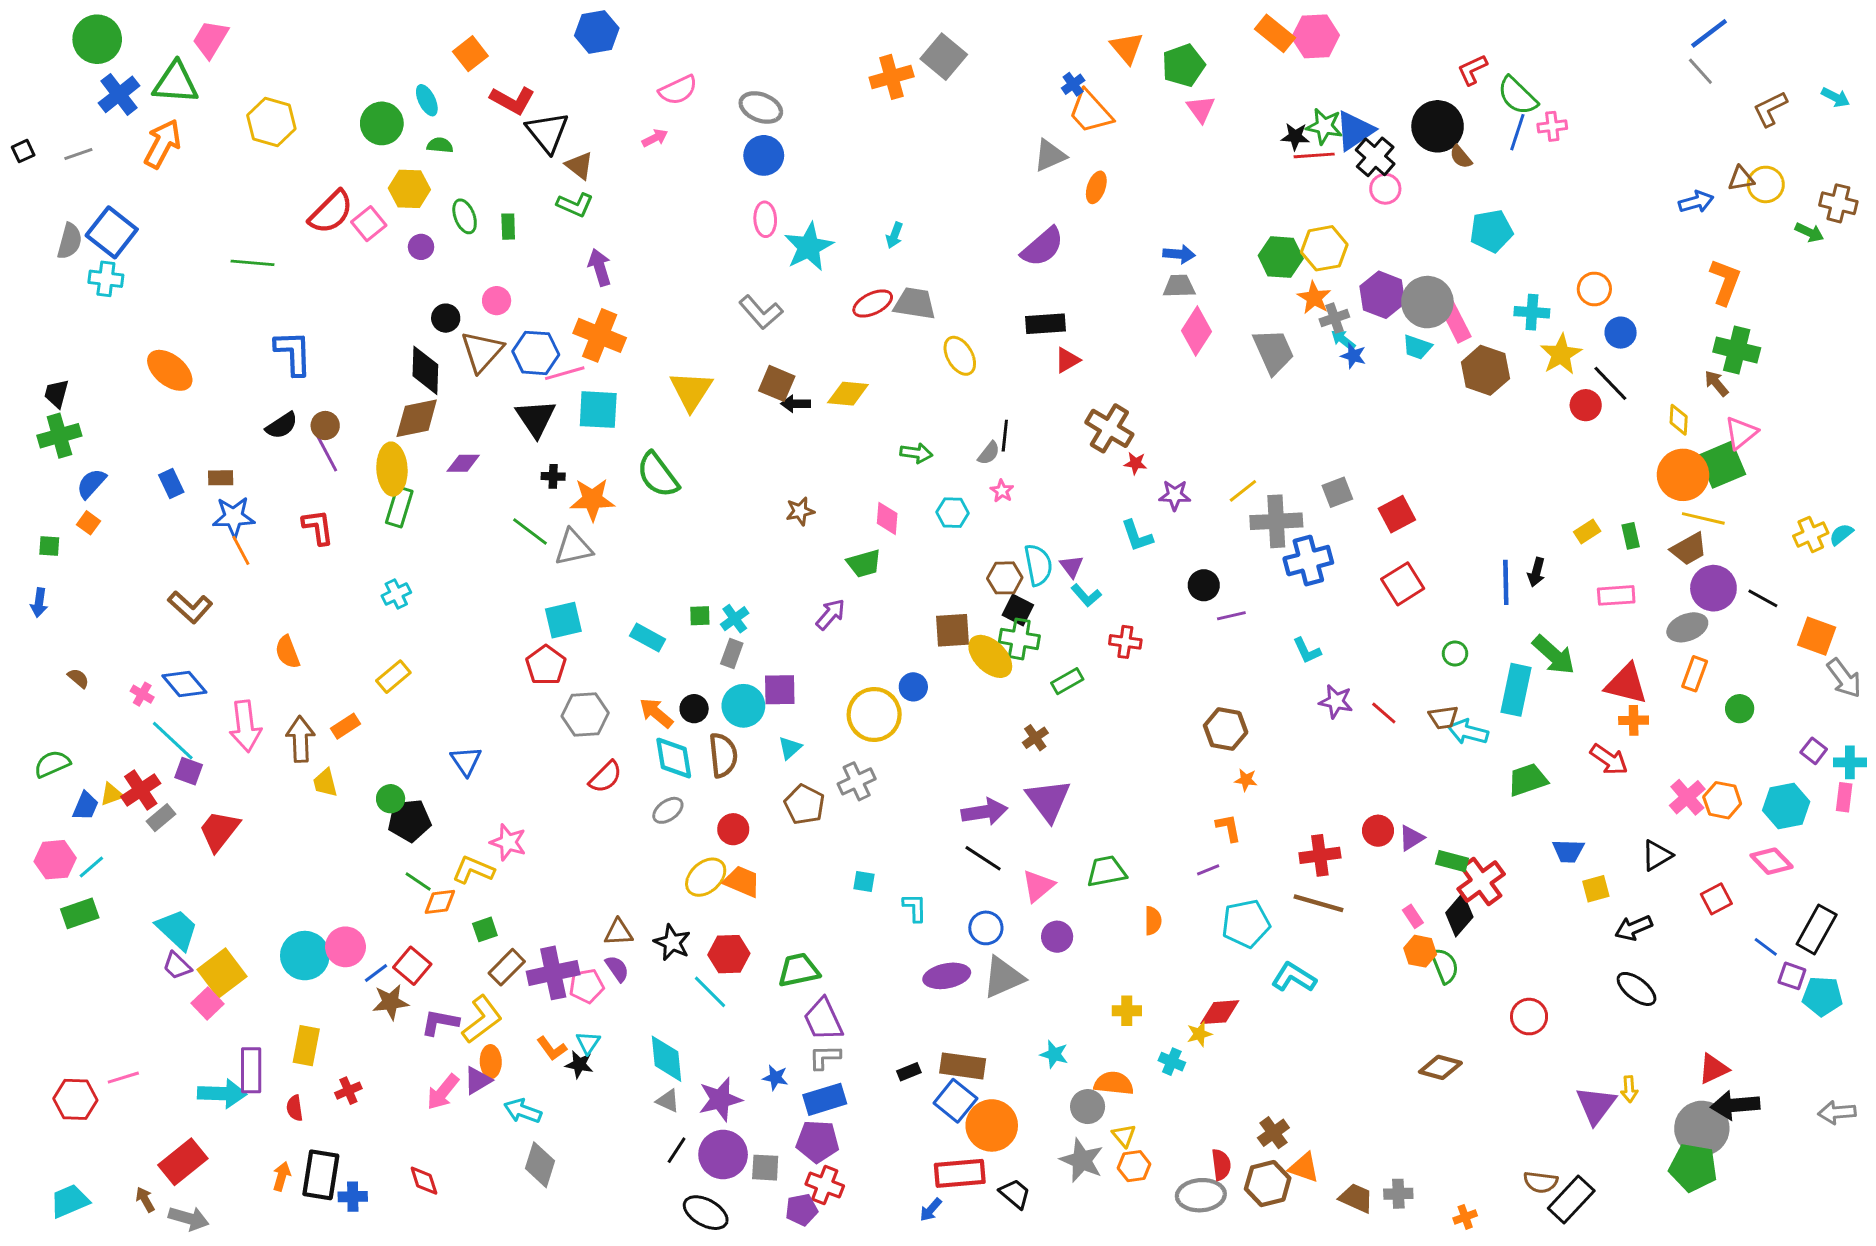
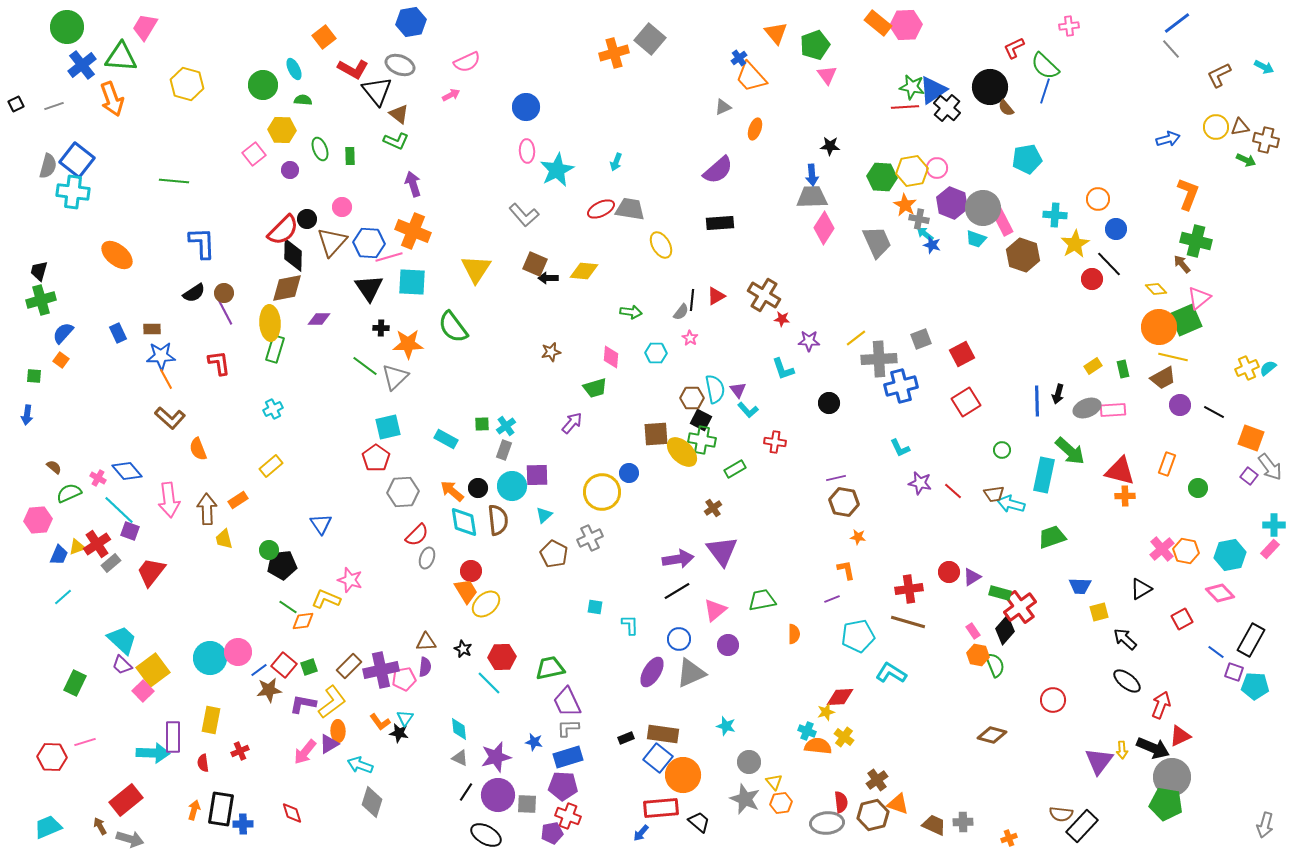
gray ellipse: (761, 107) -> (400, 65), moved
pink cross: (1552, 126) -> (1069, 26), moved
black star: (1295, 137) -> (830, 146), moved
orange arrow: (163, 144) -> (112, 99), turned 132
gray triangle: (1050, 155) -> (723, 107), size x0.7
brown triangle: (1741, 179) -> (1240, 127), moved
pink circle: (1385, 189) -> (937, 168), moved
red semicircle: (331, 212) -> (283, 230), moved
blue arrow: (1179, 254) -> (812, 175), turned 80
cyan cross: (106, 279) -> (73, 192), size x1.4
gray trapezoid: (1179, 286) -> (812, 197), size x1.4
gray cross: (1334, 318) -> (919, 219), turned 30
red triangle: (1067, 360) -> (716, 296), moved
yellow diamond: (1679, 420) -> (1156, 289), turned -45
gray triangle: (573, 547) -> (395, 377), turned -32
purple circle: (1713, 588) -> (1180, 405), size x0.7
brown L-shape: (190, 607) -> (170, 418), moved
purple line: (1231, 616) -> (836, 478), moved
gray ellipse: (1687, 627) -> (1087, 408), moved
purple square: (1814, 751) -> (1249, 476), moved
red arrow: (1609, 760) -> (1161, 705), moved, turned -104
green semicircle: (52, 764) -> (69, 493), moved
pink rectangle: (1844, 797) -> (1270, 549), turned 36
gray ellipse: (668, 810) -> (427, 558), moved, turned -35
red circle: (733, 829) -> (471, 571), moved
black line: (983, 858) -> (677, 591), turned -64
pink hexagon: (55, 860) -> (38, 520), moved
orange trapezoid: (742, 881) -> (466, 591), moved, turned 36
green rectangle: (80, 913) -> (75, 683), moved, turned -45
black arrow: (1634, 928) -> (1125, 639), turned 65
green square: (485, 929) -> (309, 667), moved
black star: (672, 942) -> (463, 649), size x0.7
purple semicircle: (617, 969) -> (425, 667), turned 42
purple ellipse: (947, 976) -> (652, 672), turned -48
yellow cross: (1127, 1011) -> (844, 737), moved, turned 36
cyan diamond: (666, 1059) -> (459, 729), size x0.7
orange semicircle: (1114, 1083) -> (818, 746), moved
black arrow: (1735, 1105) -> (1153, 748), moved, turned -152
gray arrow: (1837, 1112) -> (1265, 825), moved, turned -70

